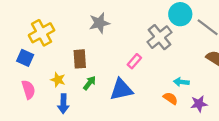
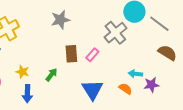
brown rectangle: (80, 59) -> (71, 54), moved
blue triangle: (121, 90) -> (92, 90), moved, turned -50
purple star: (199, 104) -> (151, 85), moved

